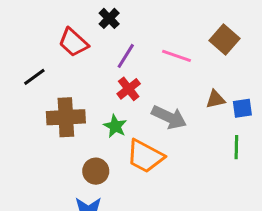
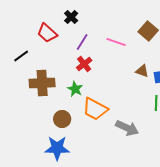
brown triangle: (215, 99) -> (142, 71), turned 32
gray arrow: (169, 117) -> (127, 128), moved

